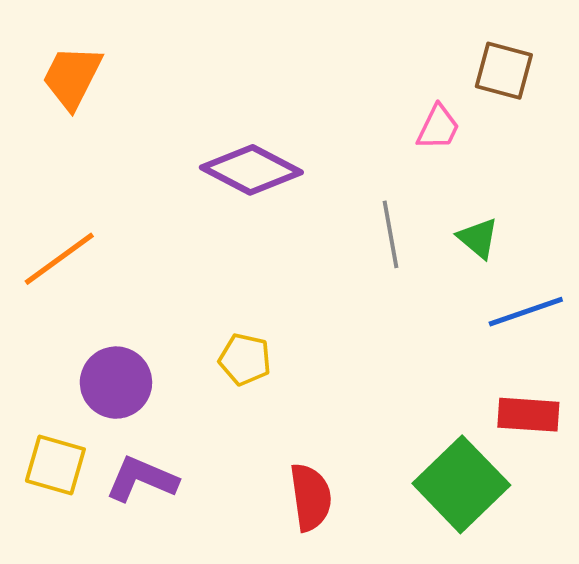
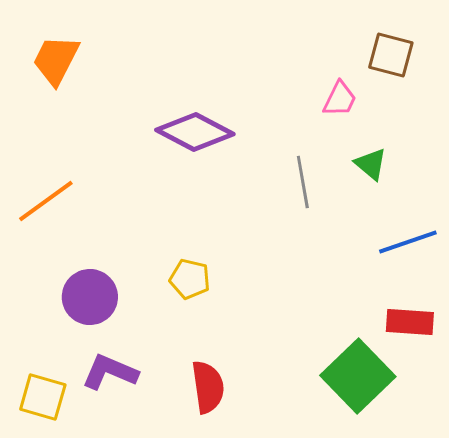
green triangle: (478, 238) -> (371, 164), moved
yellow square: (55, 465) -> (43, 397), moved
red semicircle: (311, 497) -> (208, 387), moved

